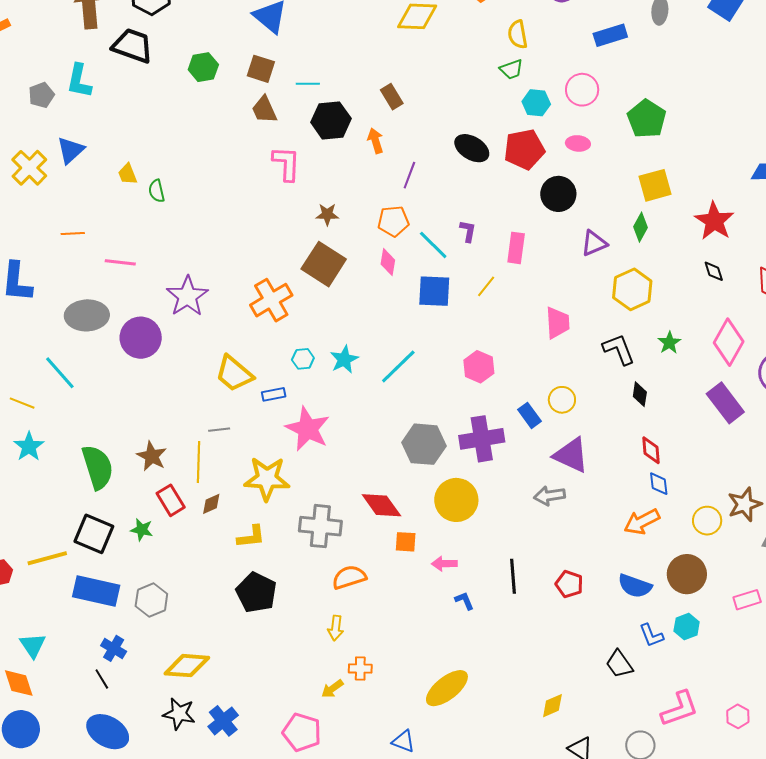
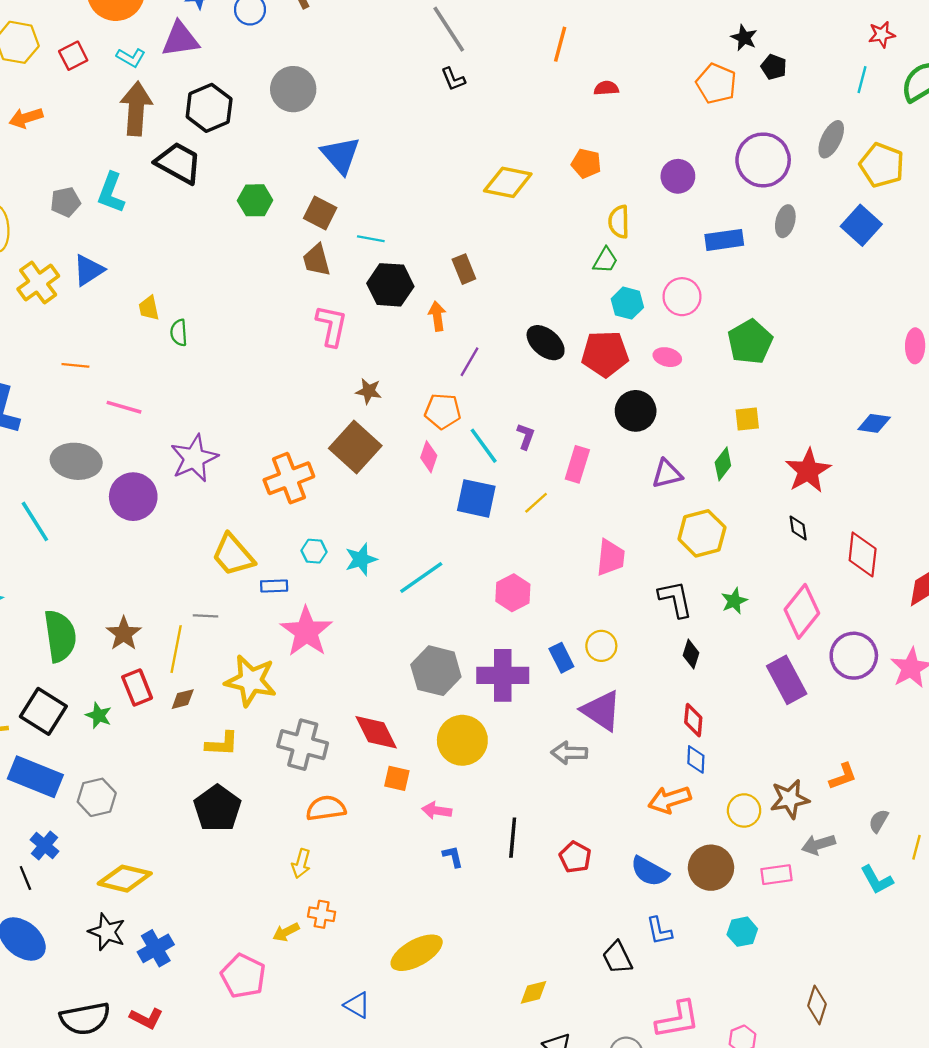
green trapezoid: (511, 69) -> (605, 260), turned -50
yellow square: (655, 185) -> (747, 419), size x0.7
pink rectangle: (747, 600) -> (776, 875), moved
cyan hexagon: (687, 626) -> (742, 932), moved

